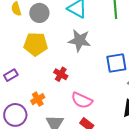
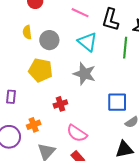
red cross: (61, 74) -> (60, 104), turned 32
purple rectangle: (11, 75) -> (11, 97), turned -64

